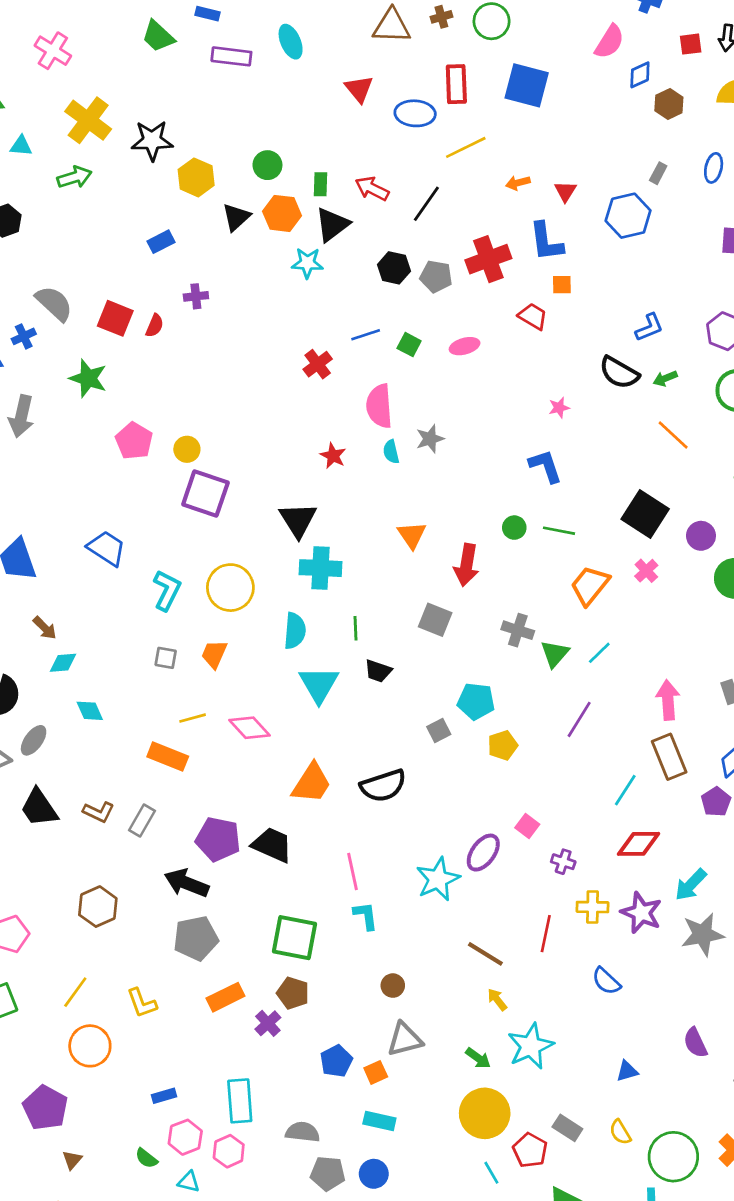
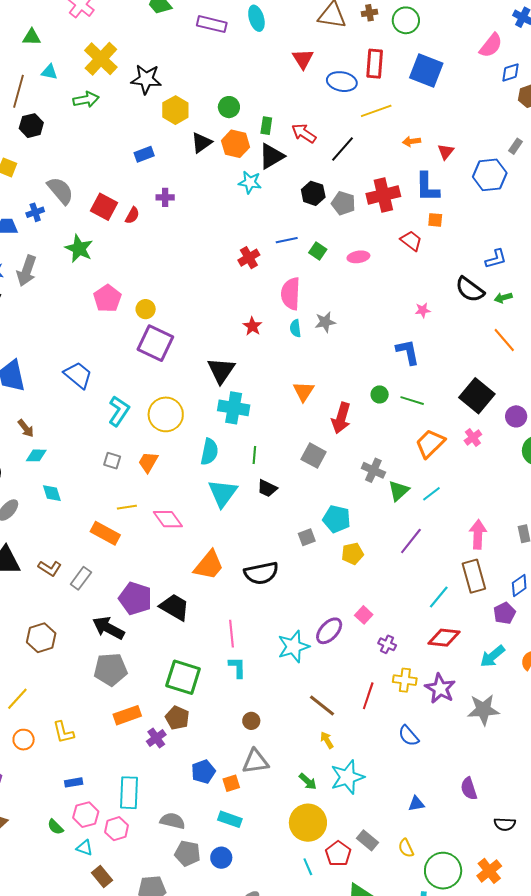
cyan arrow: (691, 885) -> (492, 656), moved
yellow L-shape: (142, 1003) -> (63, 732), moved
orange circle: (90, 1046) -> (24, 740), size x0.7

